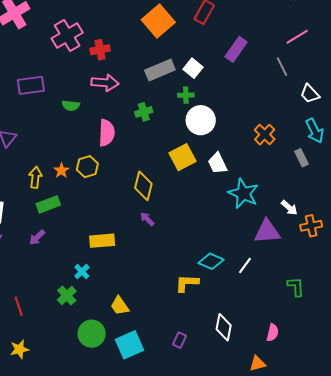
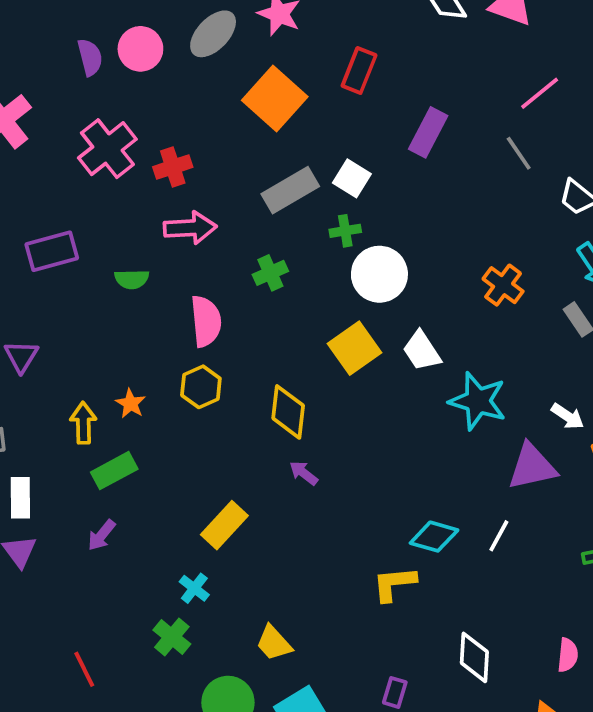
yellow hexagon: (87, 167) -> (201, 387), moved
yellow rectangle: (102, 241) -> (224, 525), turned -35

